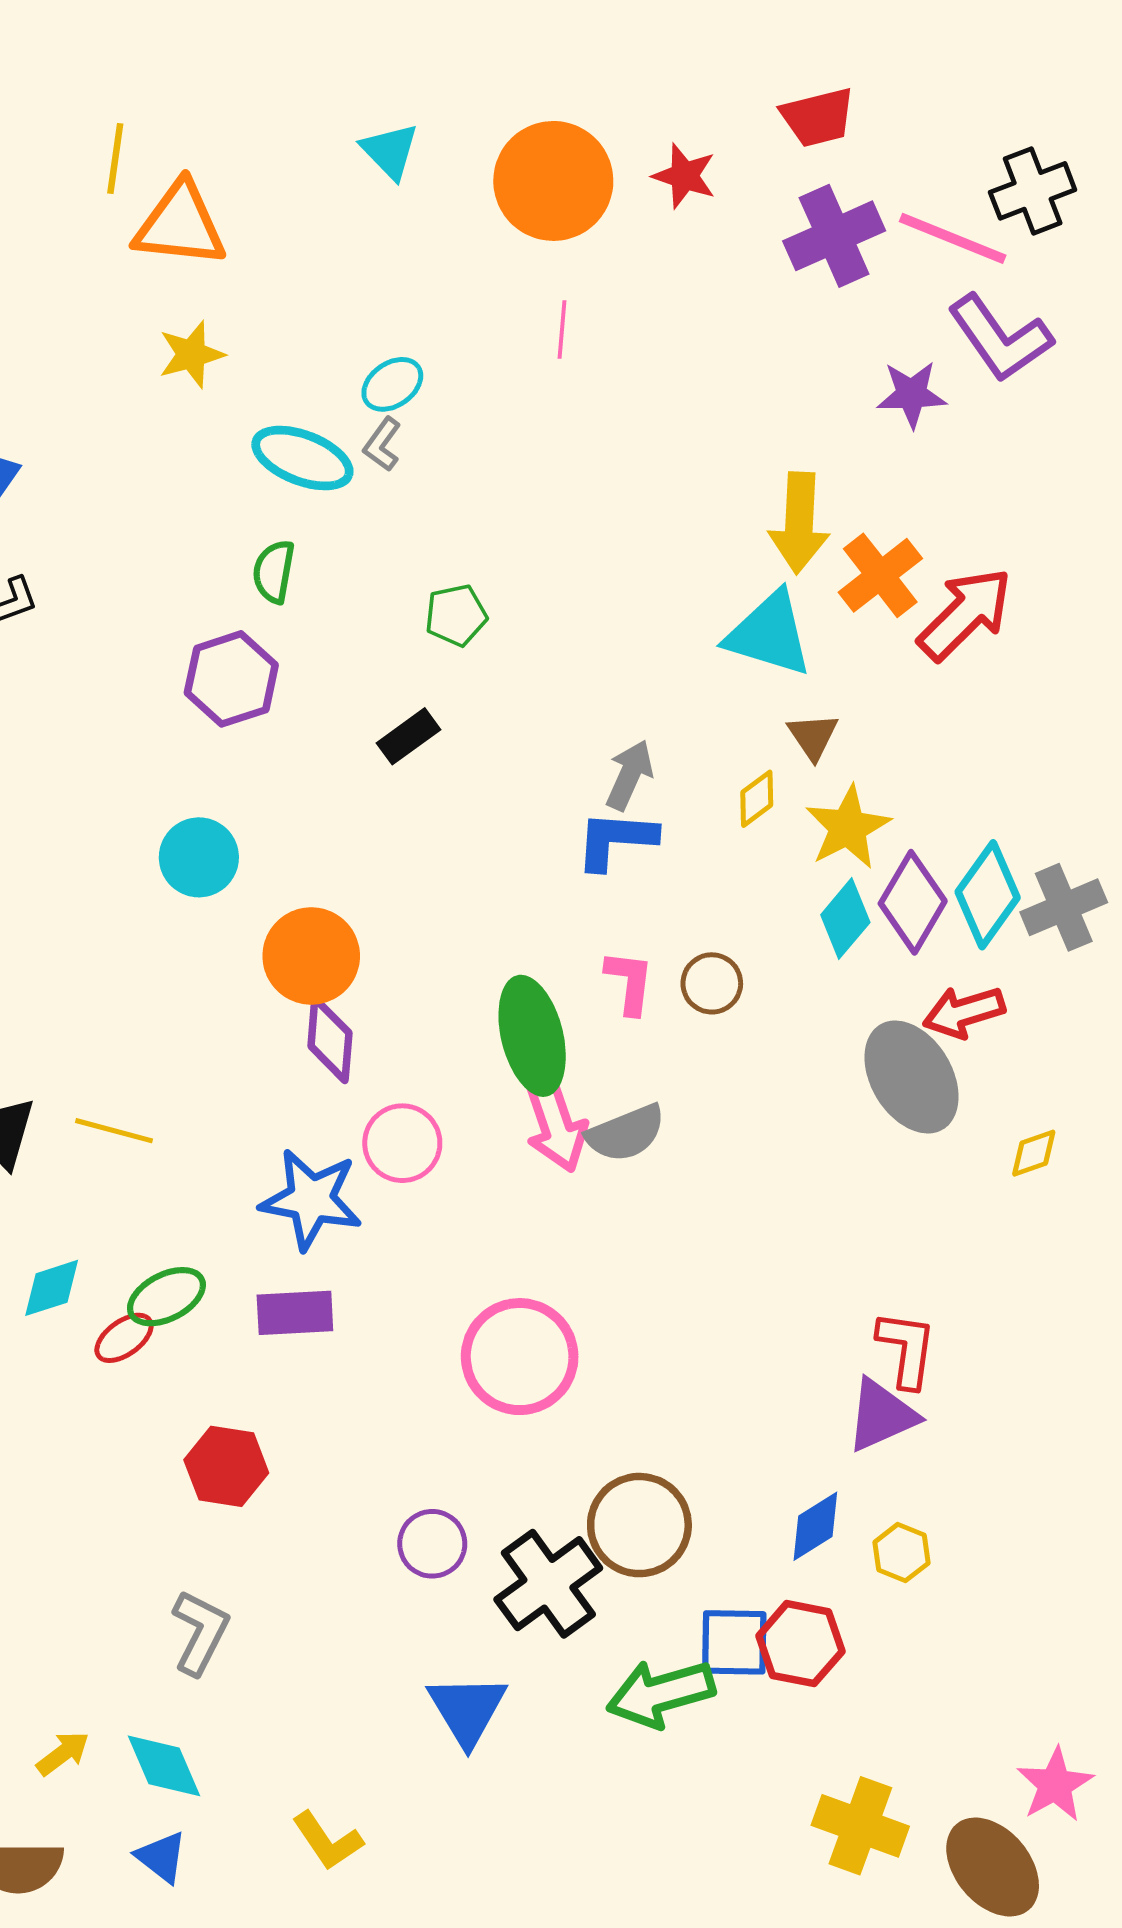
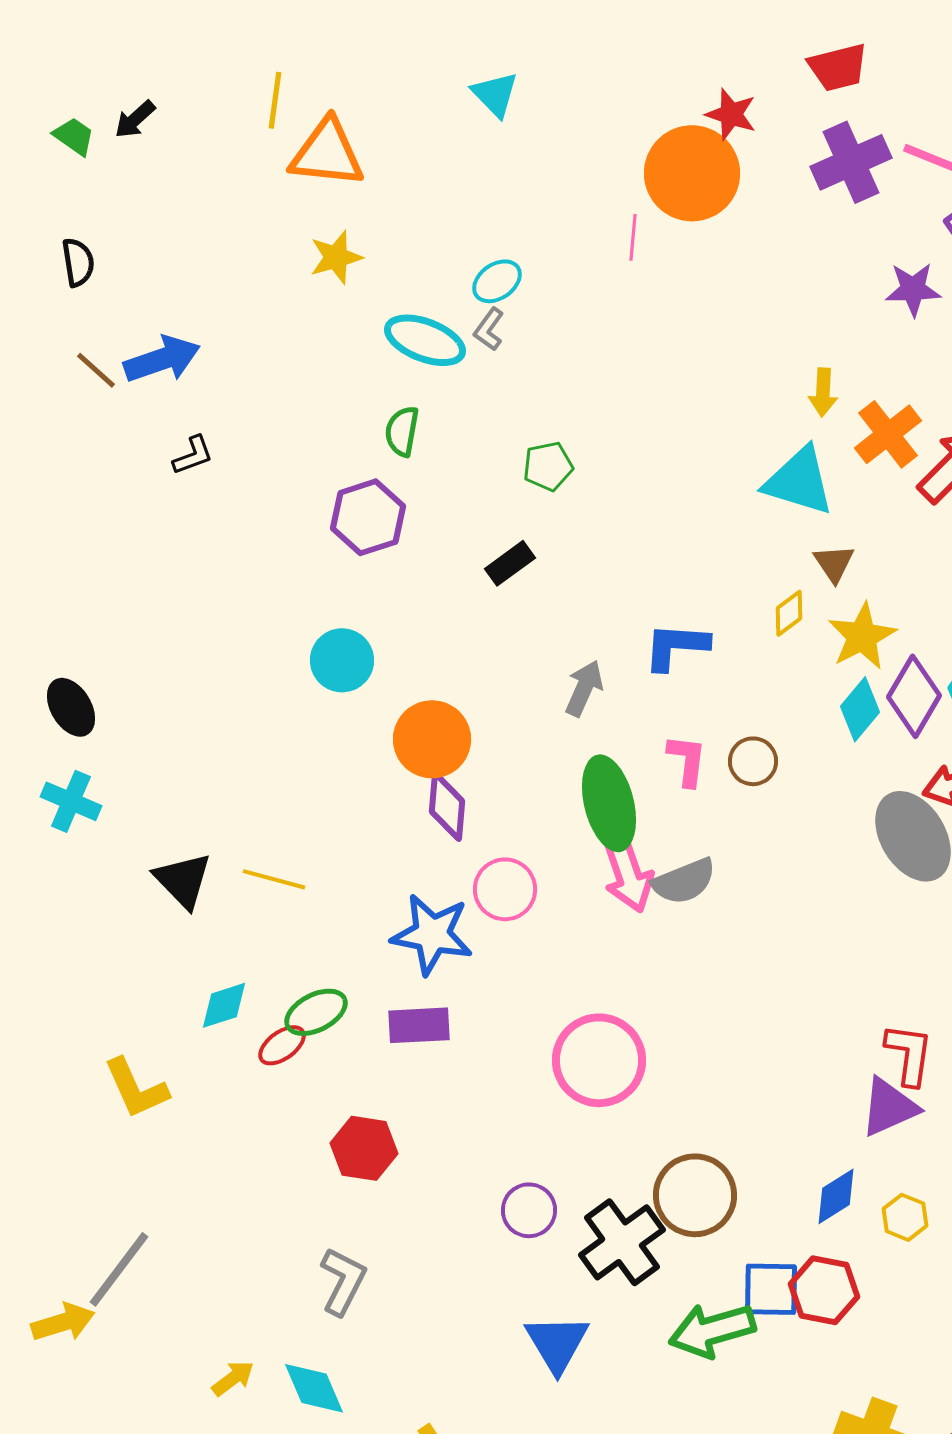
orange circle: (553, 181) -> (692, 173), moved
yellow arrow: (799, 523) -> (823, 392), size x0.6
gray arrow: (629, 775) -> (584, 688), moved

